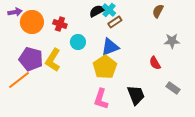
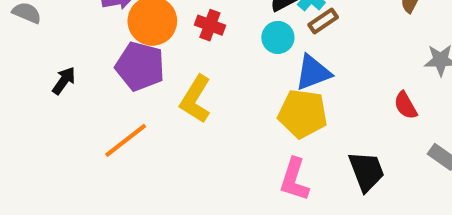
cyan circle: (78, 42) -> (278, 37), moved
purple pentagon: (31, 59) -> (140, 66), moved
yellow pentagon: (105, 67) -> (303, 114), turned -30

